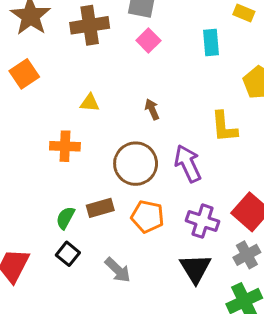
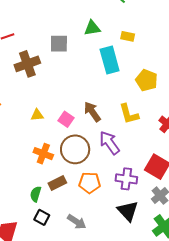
pink square: (148, 40) -> (66, 119), moved
cyan rectangle: (211, 43) -> (110, 60), size x1.5
brown arrow: (152, 109) -> (92, 112), moved, size x1.5
orange cross: (65, 146) -> (43, 154), moved, turned 30

